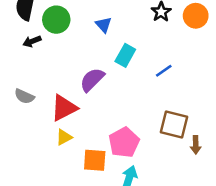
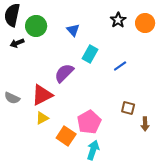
gray semicircle: (24, 96) -> (12, 98), moved
brown square: (174, 124) -> (128, 108), size x0.6
orange square: (95, 160) -> (66, 136), turned 30

